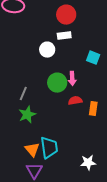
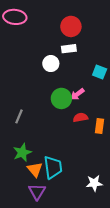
pink arrow: (72, 79) -> (77, 94), turned 56
gray line: (23, 94) -> (19, 116), moved
green star: (27, 115) -> (22, 152), moved

